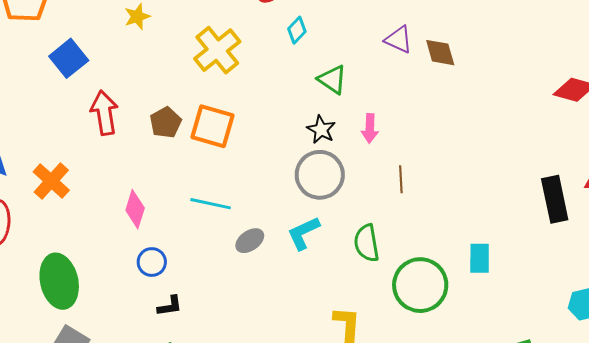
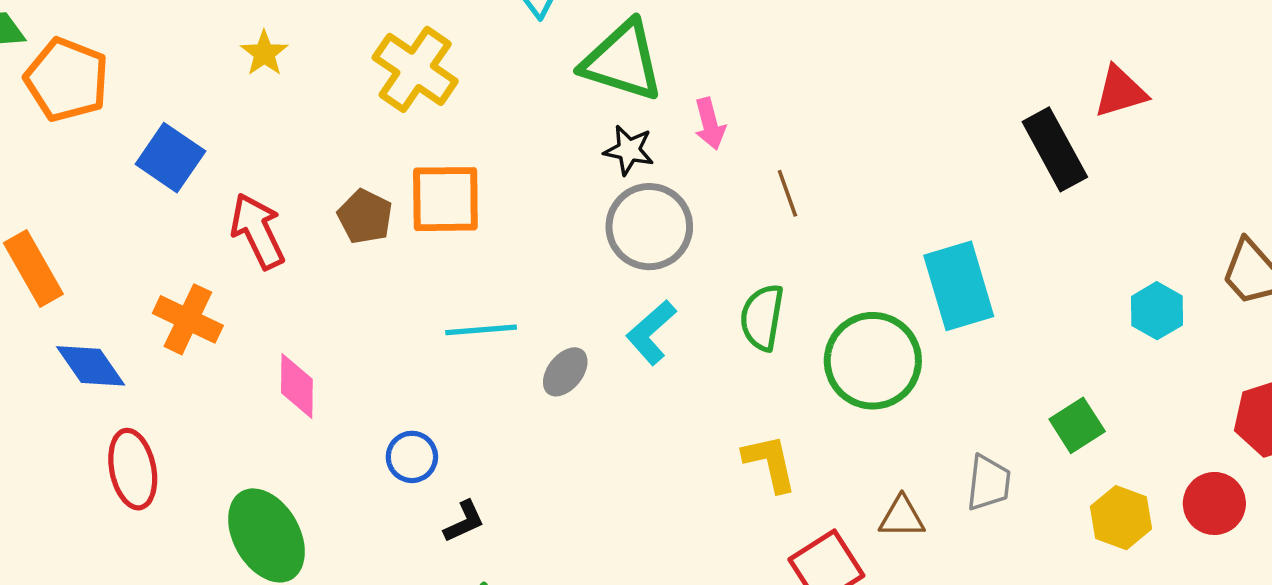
green triangle: (332, 80) -> (622, 61), size x1.6
orange cross: (51, 181) -> (188, 319), moved
pink diamond: (135, 209) -> (297, 386), moved
green semicircle: (367, 243) -> (762, 317), turned 36
cyan rectangle: (480, 258) -> (959, 286), size x1.6

